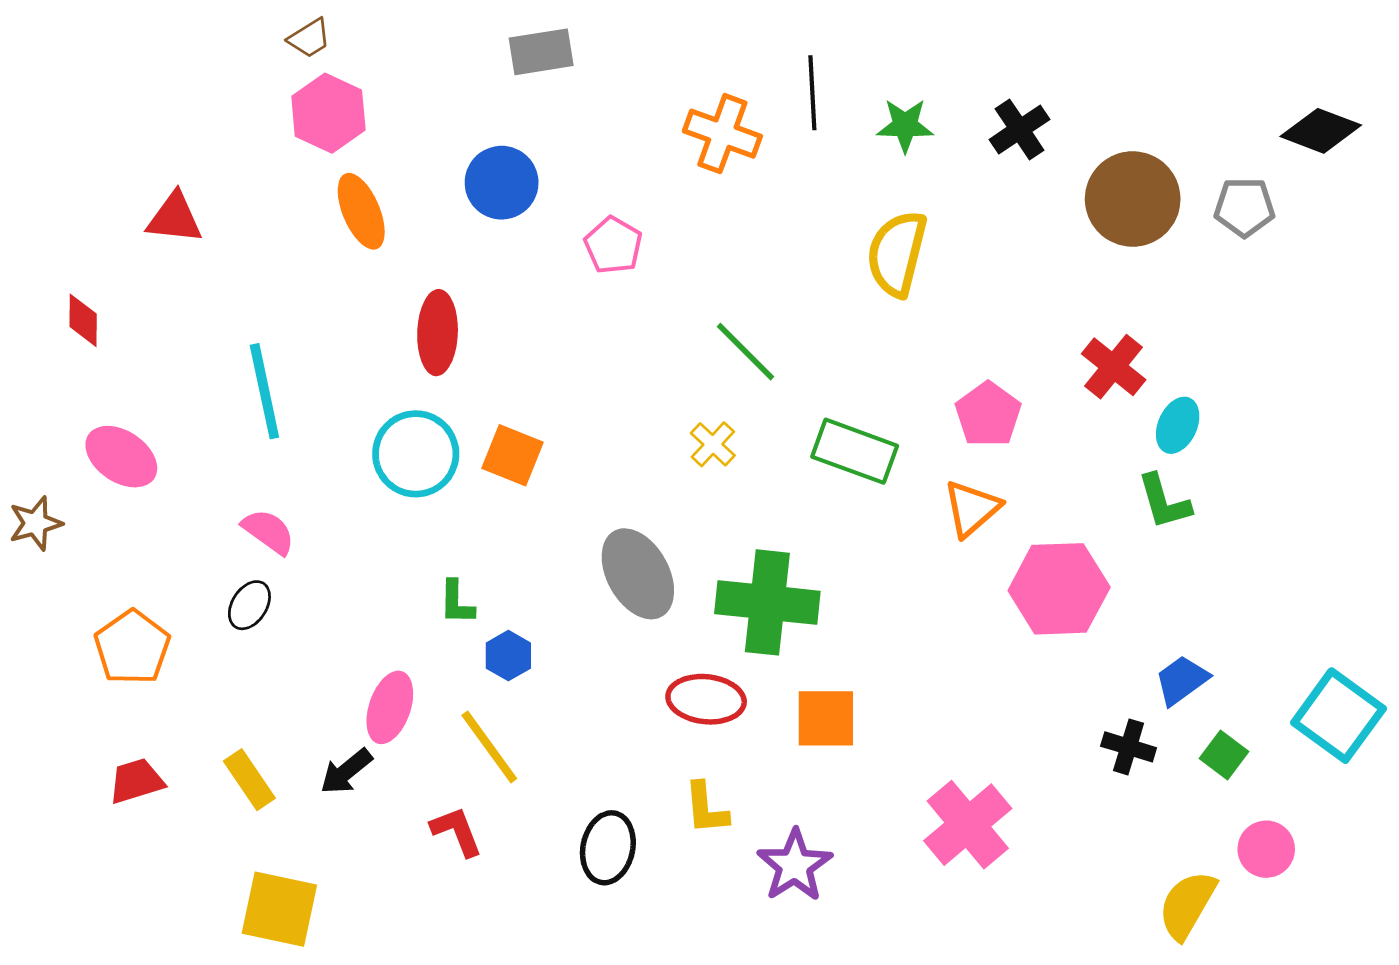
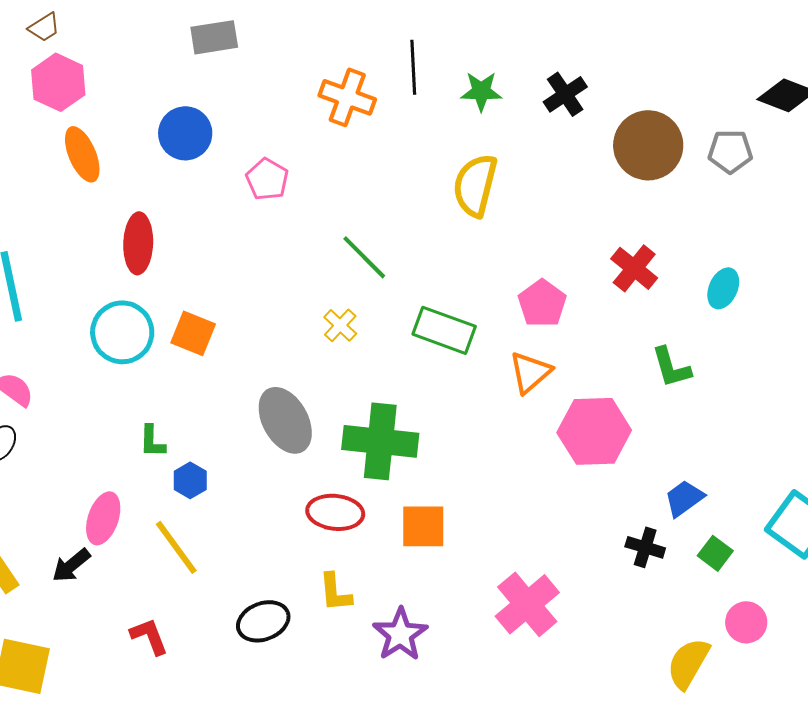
cyan ellipse: (1178, 425) -> (723, 288), moved
red L-shape: (457, 831) -> (149, 636), moved
black ellipse: (608, 848) -> (263, 621), turned 57

